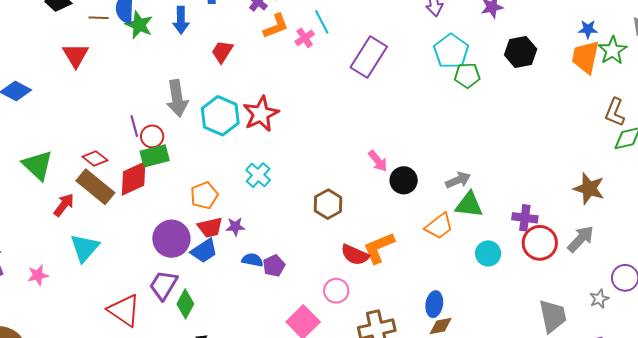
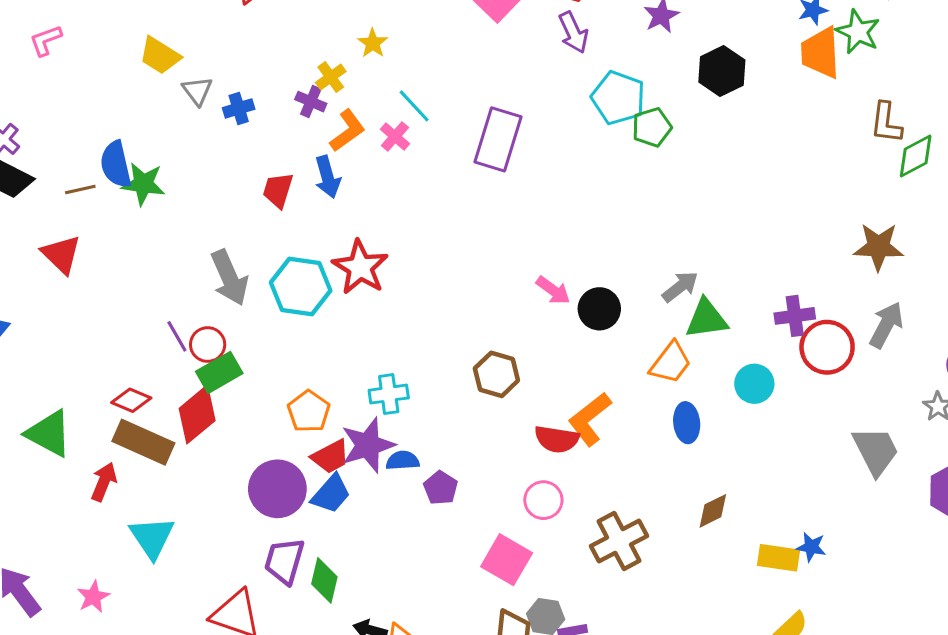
blue arrow: (181, 20) -> (327, 177), moved
cyan cross: (258, 175) -> (389, 394), moved, turned -35
purple star: (235, 227) -> (368, 445), size x1.8
blue semicircle: (252, 260) -> (403, 461), moved
blue ellipse: (434, 304) -> (687, 423), moved

